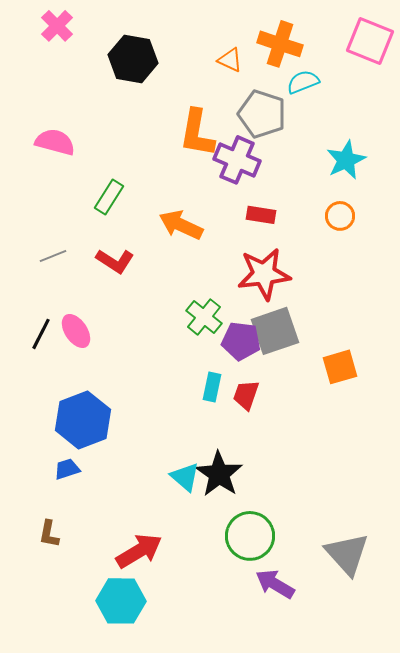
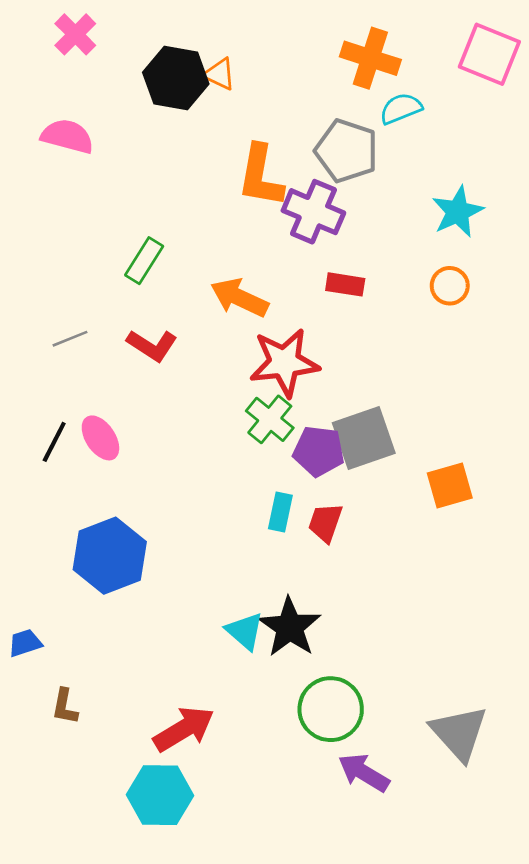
orange triangle: (230, 60) -> (220, 74), moved
pink semicircle: (55, 142) -> (67, 136), moved
red star: (264, 274) -> (284, 363), moved
blue trapezoid: (67, 469) -> (25, 643), moved

